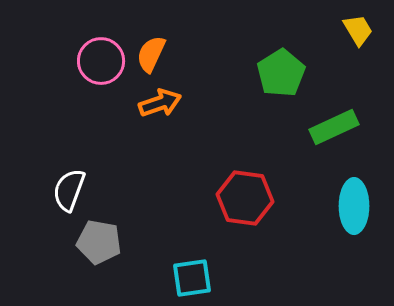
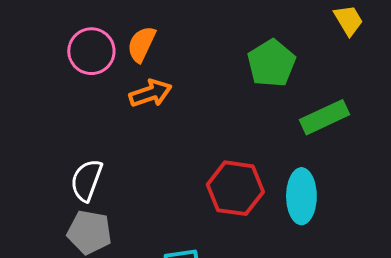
white semicircle: (69, 190) -> (86, 180), moved
cyan ellipse: (354, 206) -> (301, 196), moved

